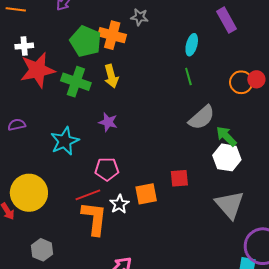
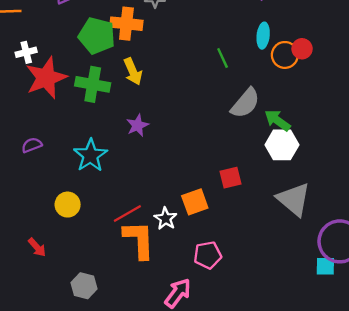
cyan ellipse: (192, 45) -> (263, 36), moved
purple star: (108, 122) -> (137, 125), turned -30
pink pentagon: (107, 169) -> (208, 255), moved
yellow circle: (29, 193) -> (68, 205), moved, size x0.6

